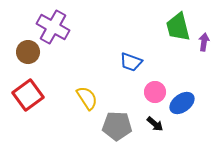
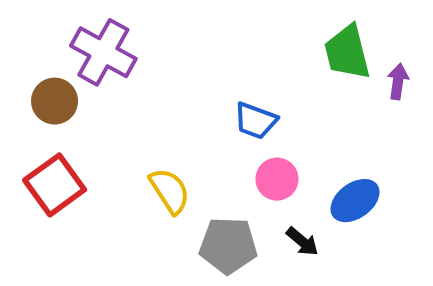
pink circle: (155, 92) -> (277, 179), moved

